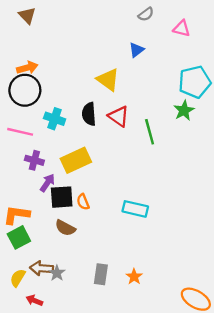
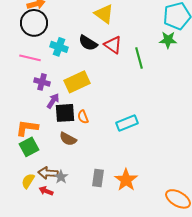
green star: (184, 110) -> (168, 40), turned 30
black semicircle: (89, 114) -> (88, 43), turned -54
cyan rectangle: (135, 209) -> (127, 123), turned -35
orange star: (134, 277) -> (126, 180), size x1.6
red arrow: (34, 300) -> (46, 191), moved

